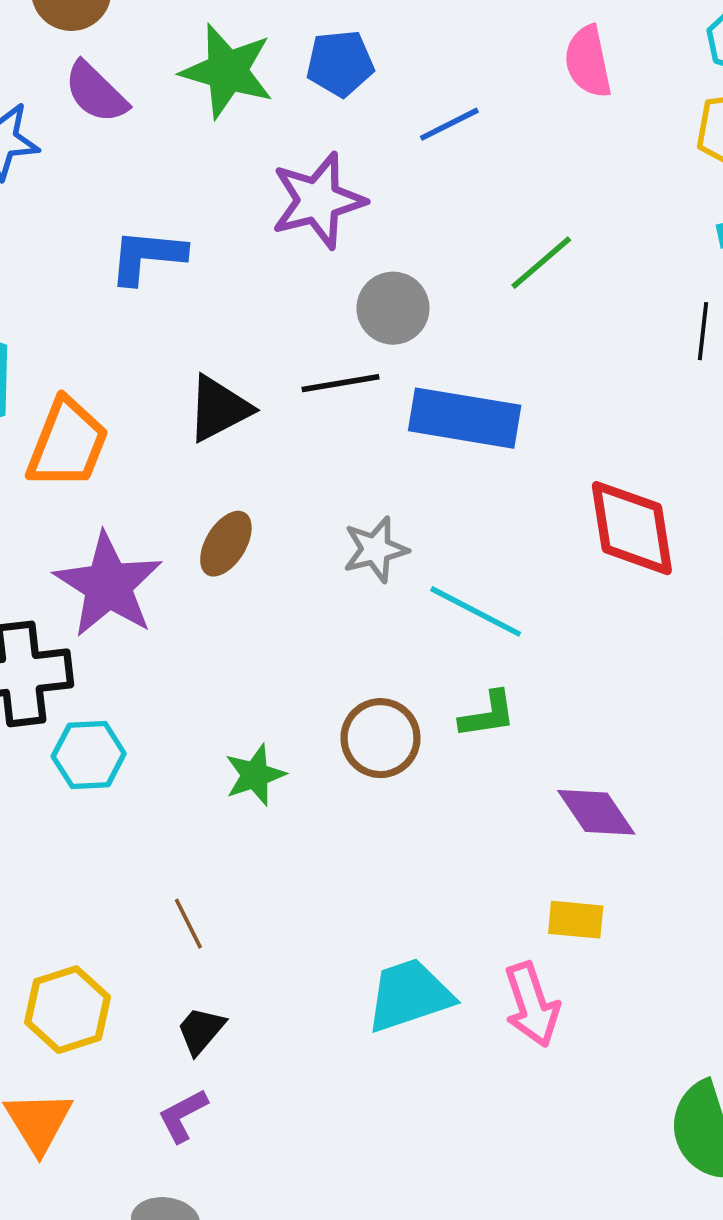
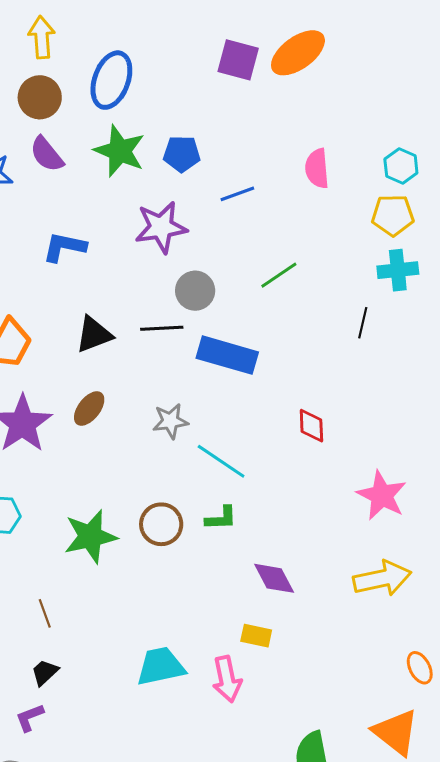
red diamond: (632, 528) -> (311, 426), size x0.6
green star: (255, 775) -> (90, 537), size x1.6

